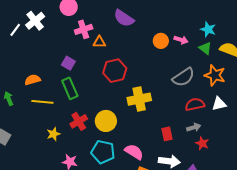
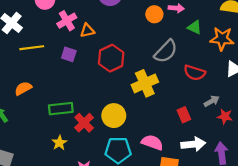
green triangle: (205, 48) -> (195, 27), moved
purple square: (68, 63) -> (69, 54), moved
gray semicircle: (183, 77) -> (166, 51), moved
green rectangle: (70, 88) -> (61, 109), moved, turned -60
yellow line: (42, 102) -> (32, 48), moved
red semicircle: (195, 104) -> (194, 73), moved, turned -138

